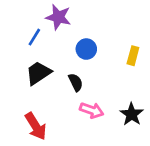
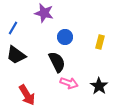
blue line: (34, 37) -> (13, 28), moved
black trapezoid: (38, 73) -> (16, 55), moved, turned -110
black semicircle: (76, 82) -> (57, 62), size x1.5

